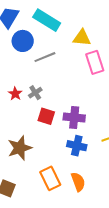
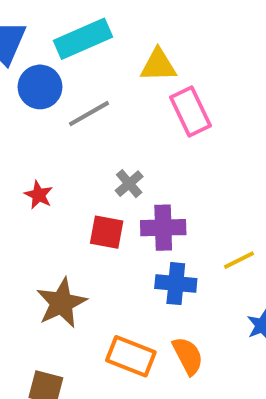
cyan rectangle: (47, 20) -> (83, 39), turned -48
gray cross: (35, 93) -> (129, 184), moved
orange rectangle: (50, 178) -> (131, 356), turned -35

